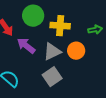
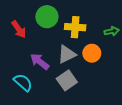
purple arrow: (26, 46) -> (40, 62), moved

